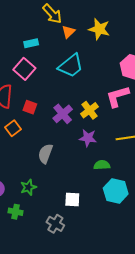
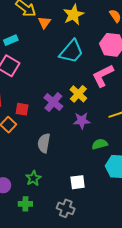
yellow star: (99, 29) -> (73, 15), turned -30
cyan trapezoid: (71, 66) -> (71, 51), moved
red square: (30, 107) -> (22, 109), moved

